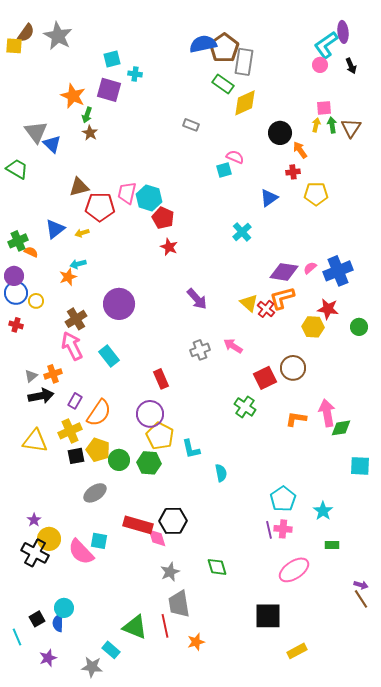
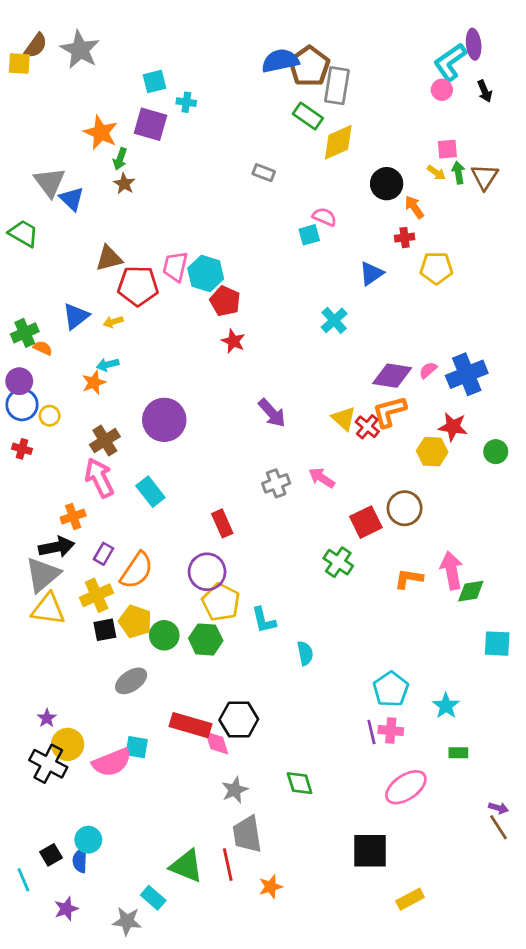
yellow arrow: (316, 125) -> (436, 173), turned 112
gray triangle: (31, 376) -> (43, 575), moved, size x2.0
pink semicircle: (81, 552) -> (112, 762), turned -68

